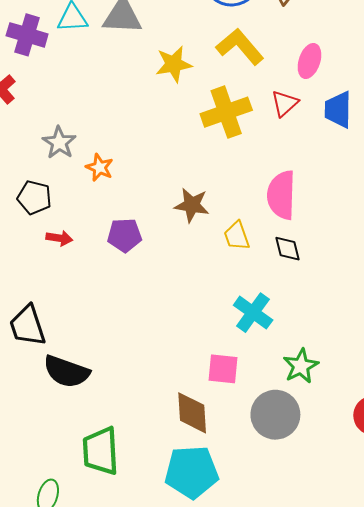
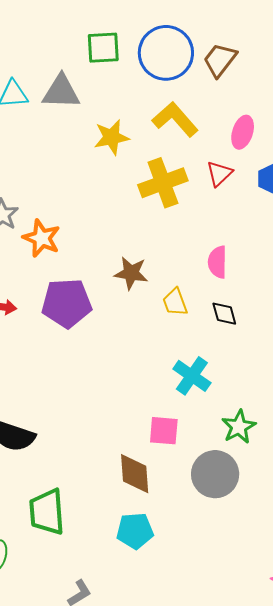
orange star: (100, 168) -> (42, 238), size x1.4
pink semicircle: (281, 195) -> (217, 262), size x0.7
purple pentagon: (124, 235) -> (67, 303), size x1.5
cyan pentagon: (192, 472) -> (135, 531), size x0.7

